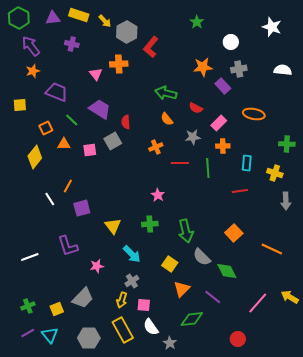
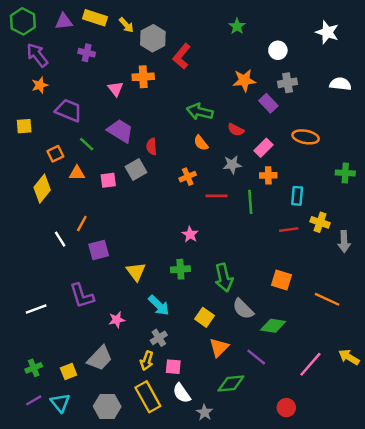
yellow cross: (275, 173) -> (320, 222), moved
orange square: (234, 233) -> (282, 280), turned -30
green diamond: (227, 271) -> (273, 326), turned -55

